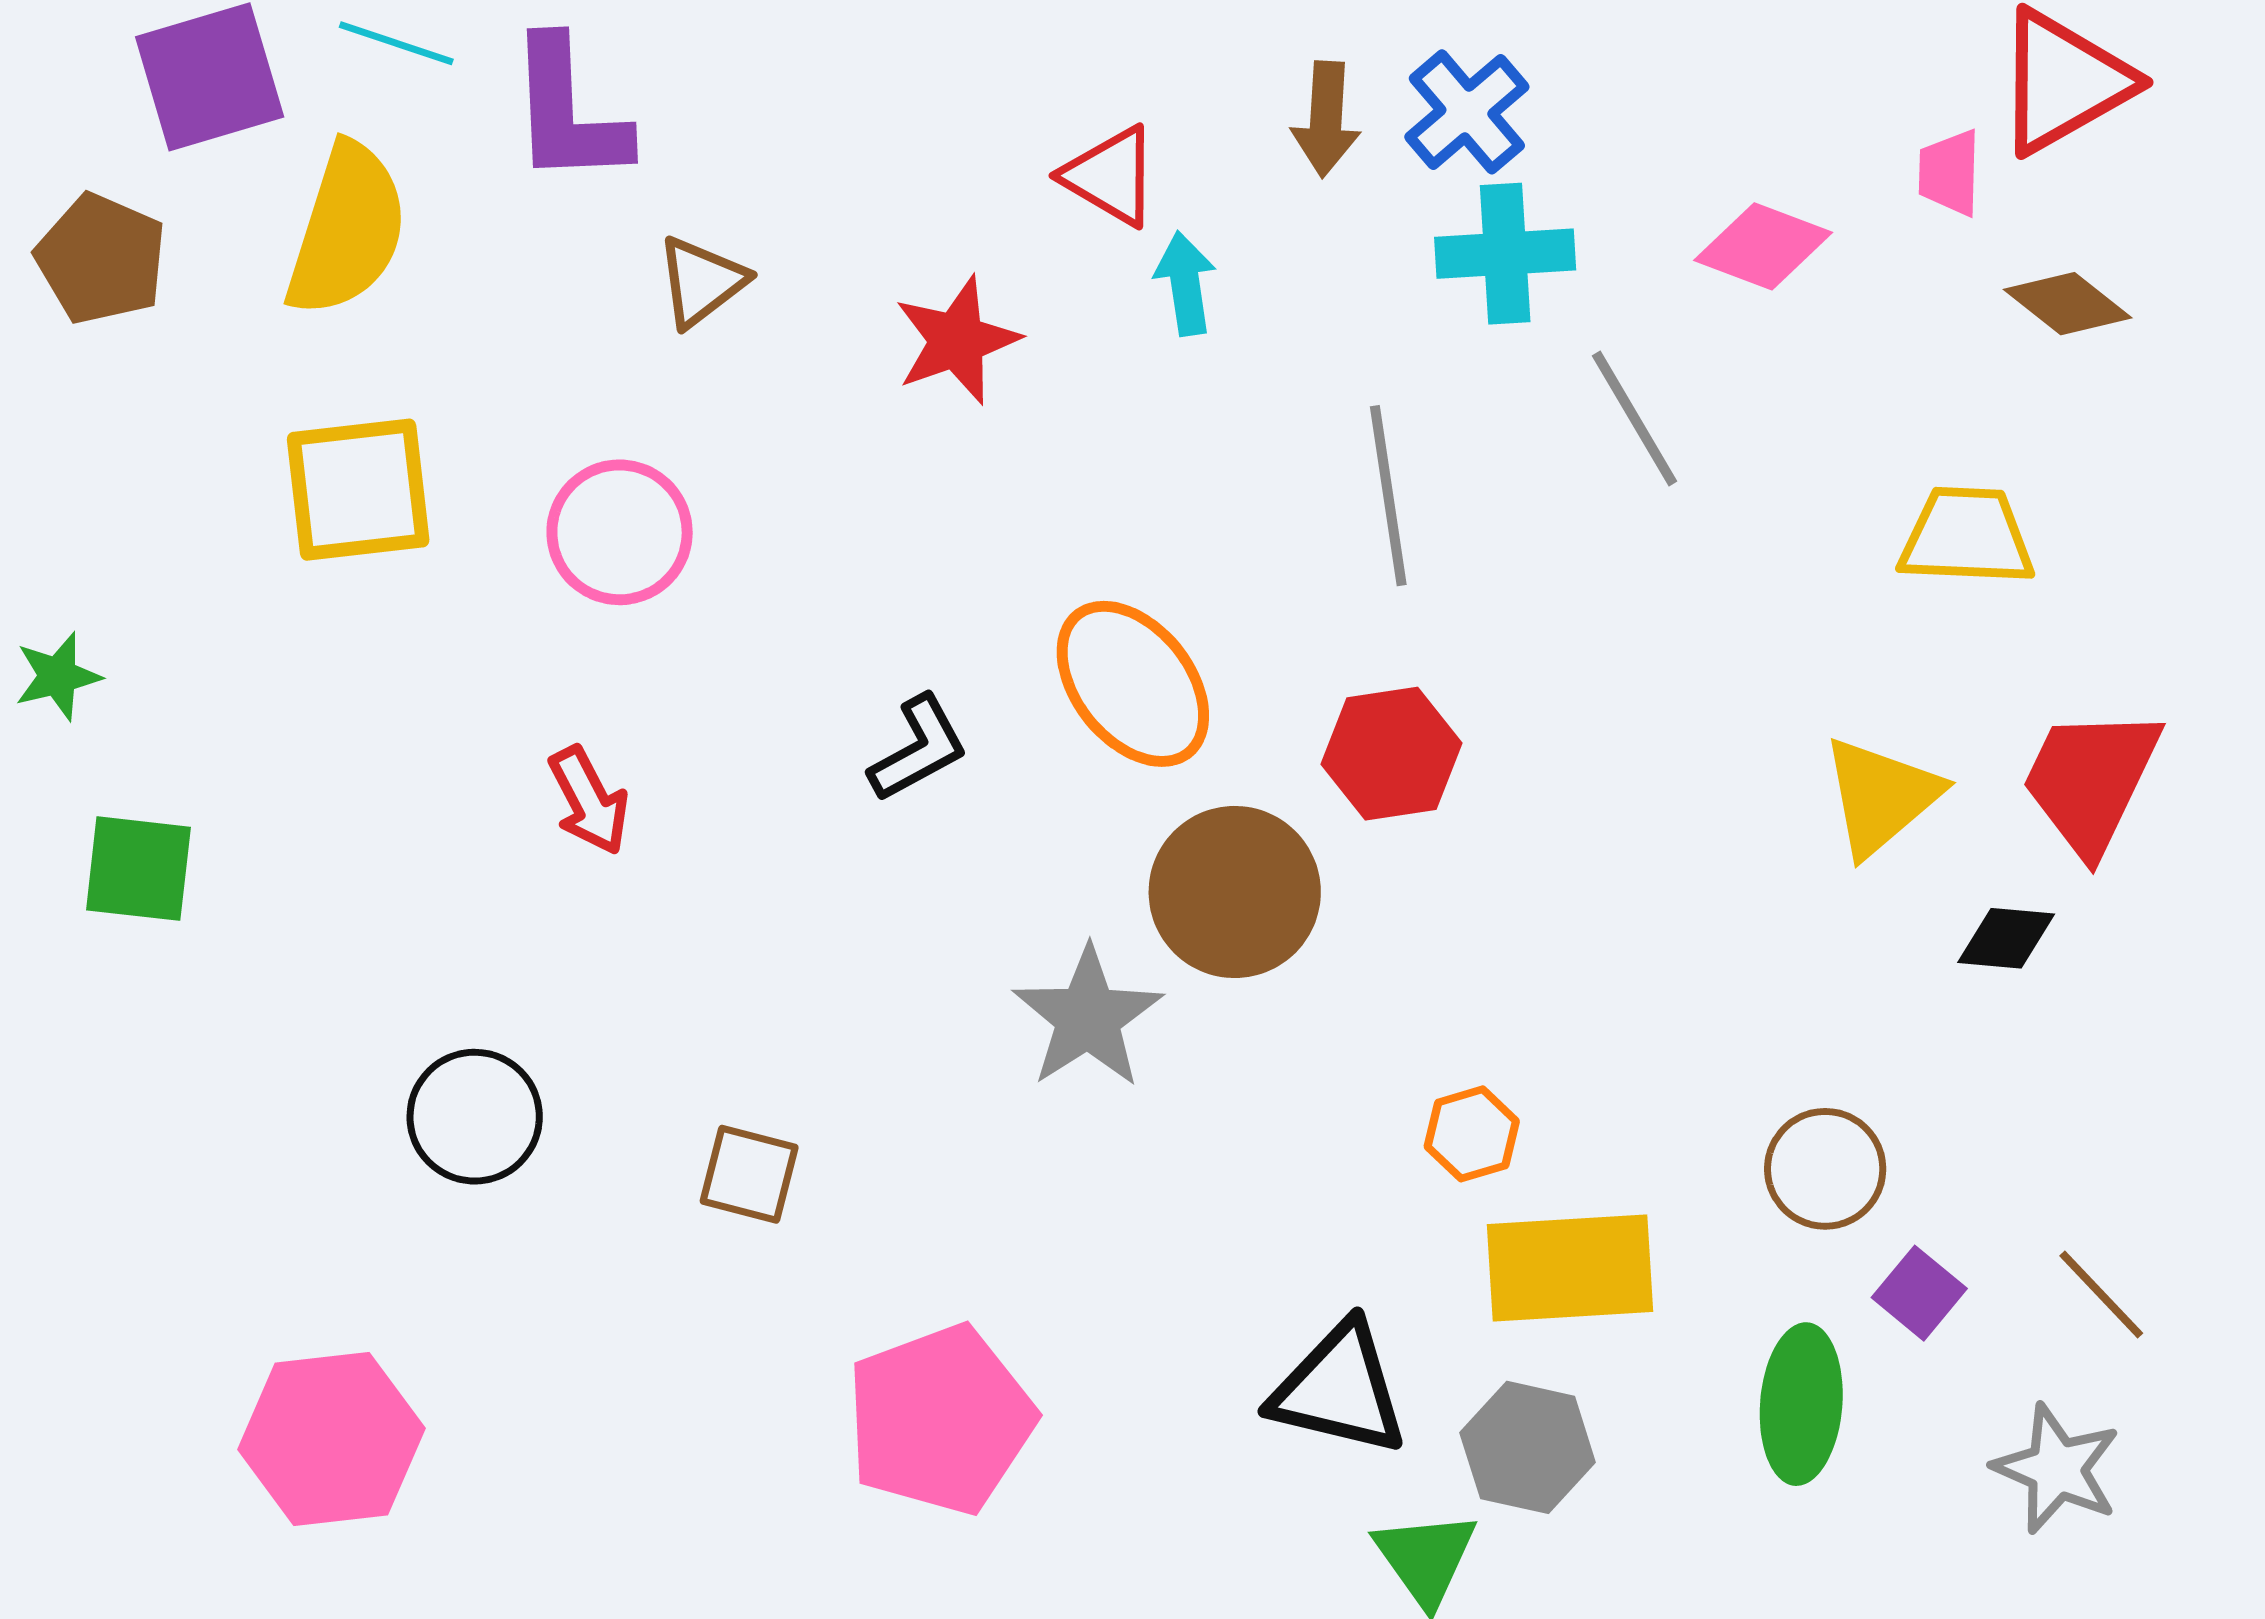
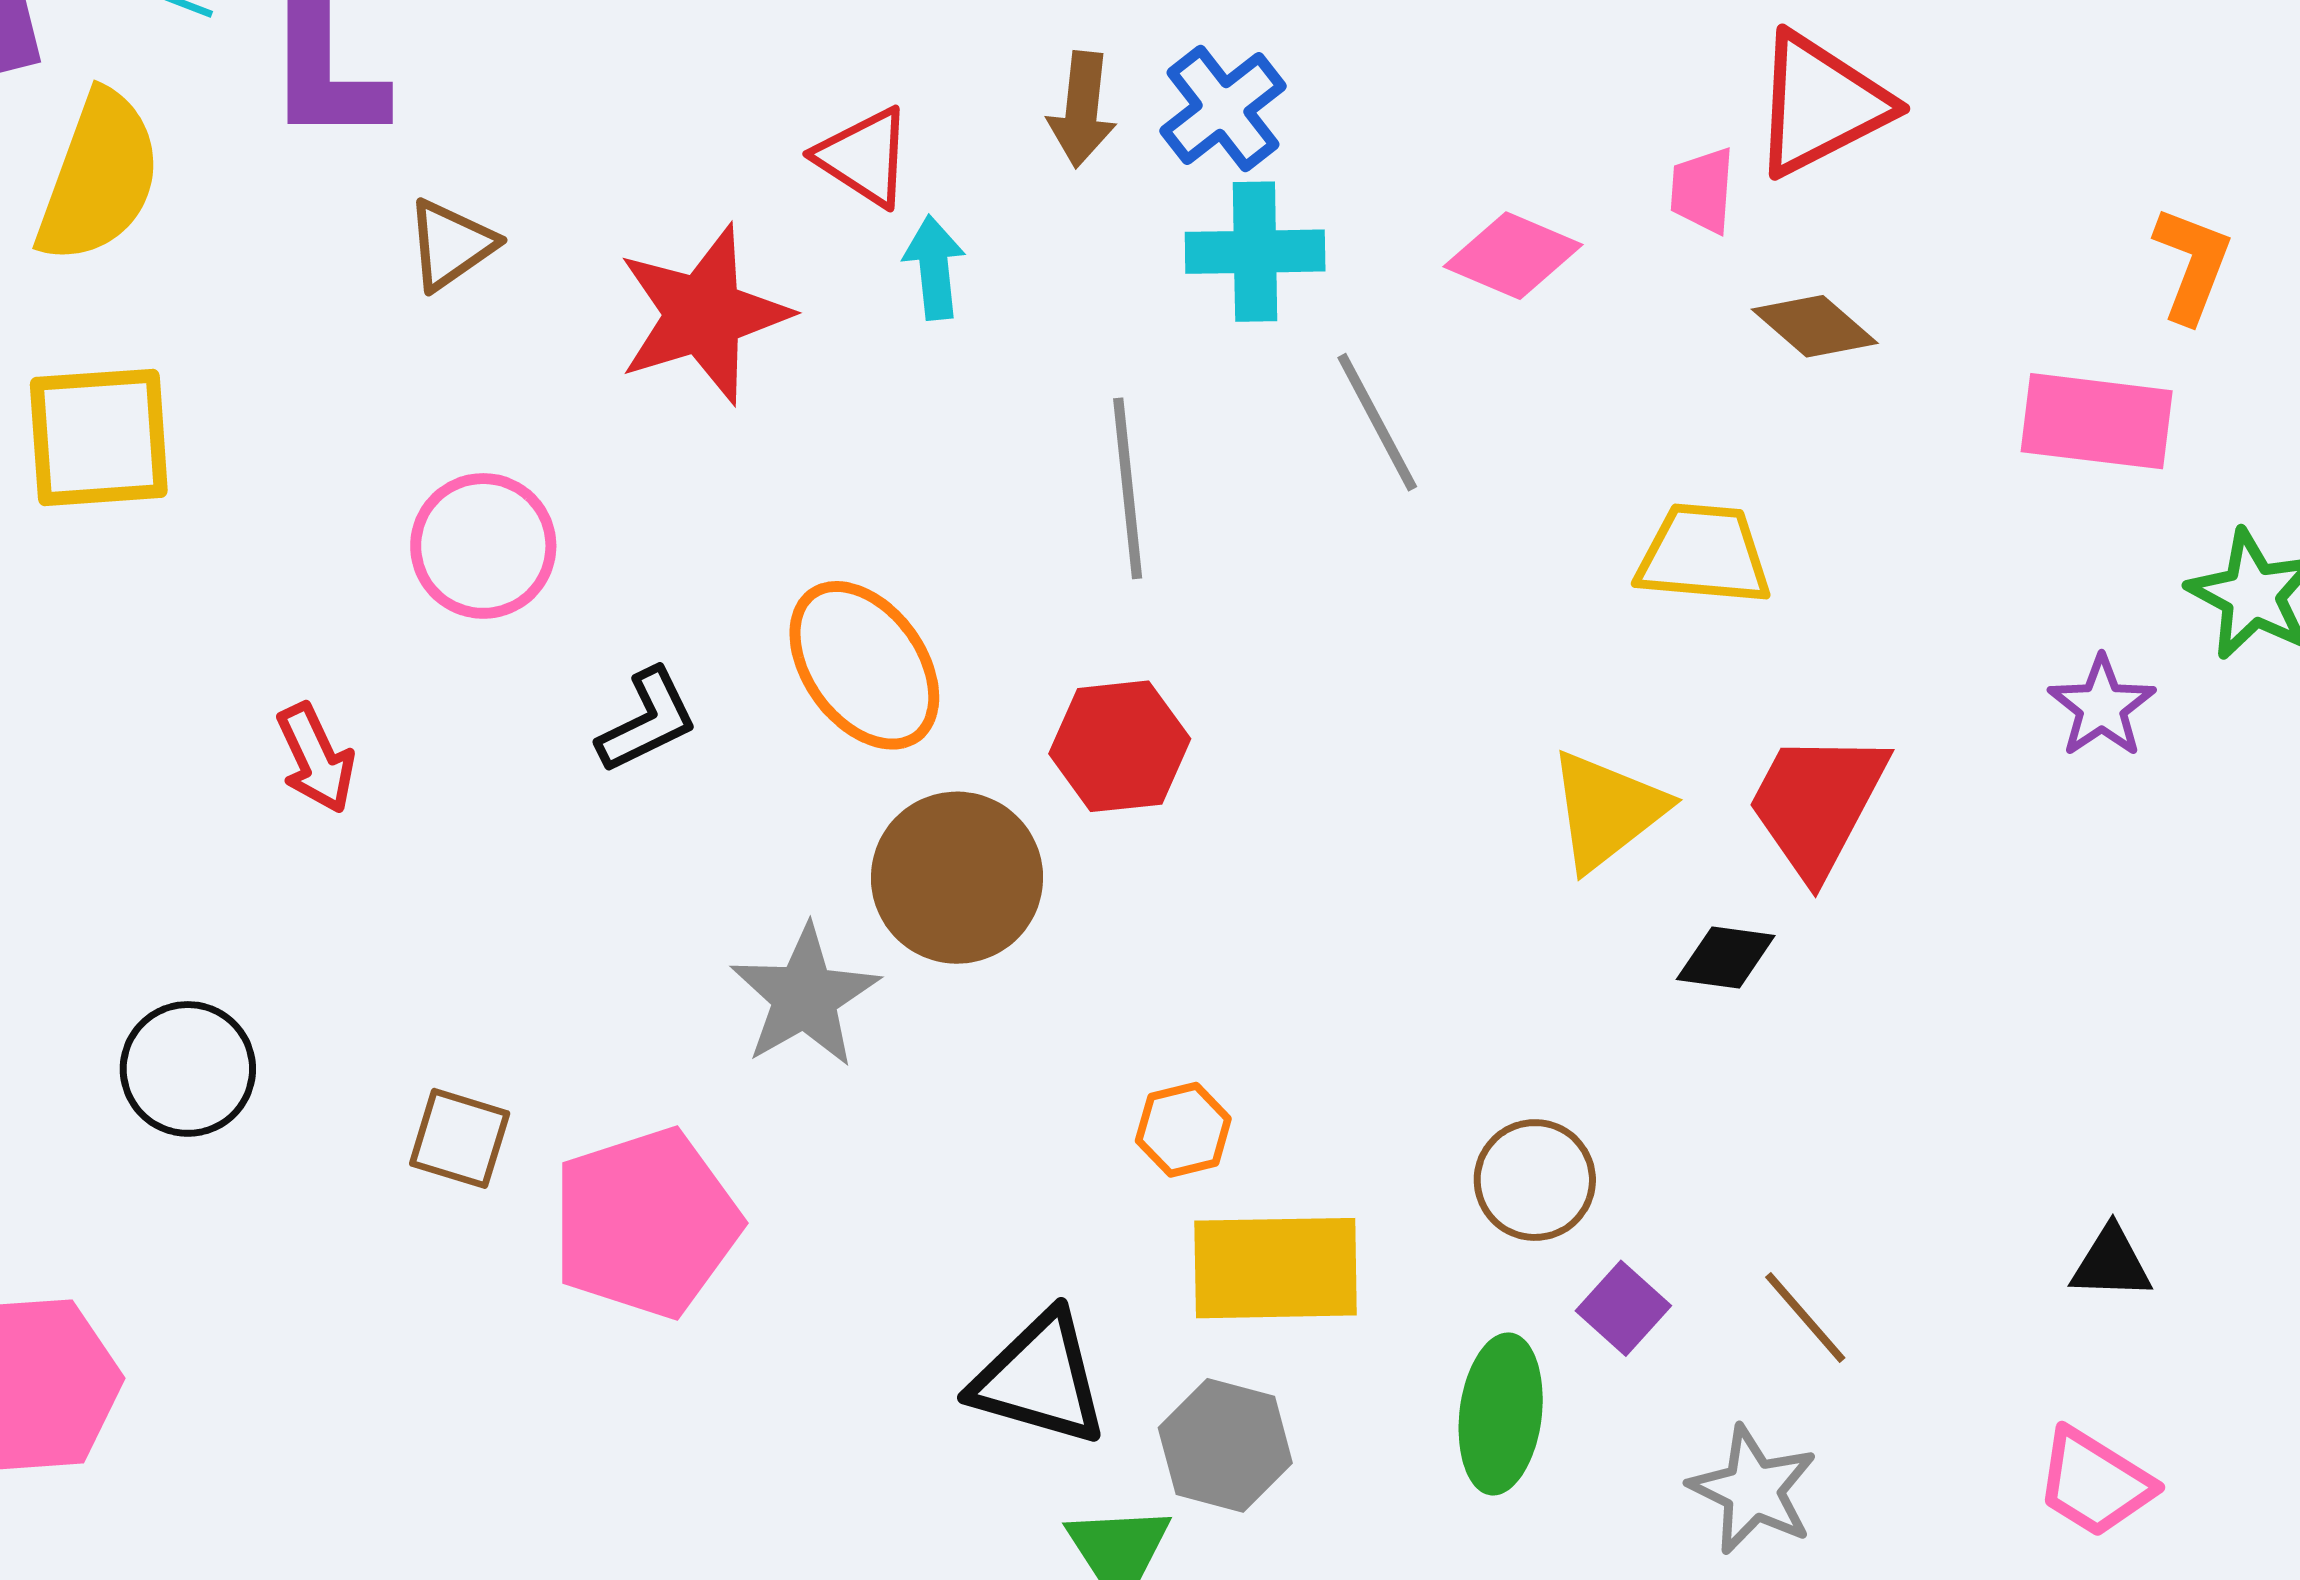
red star: (957, 340) -> (704, 314), size x1.4
pink circle: (620, 532) -> (483, 546), moved
pink pentagon: (940, 1420) -> (646, 1223), moved

